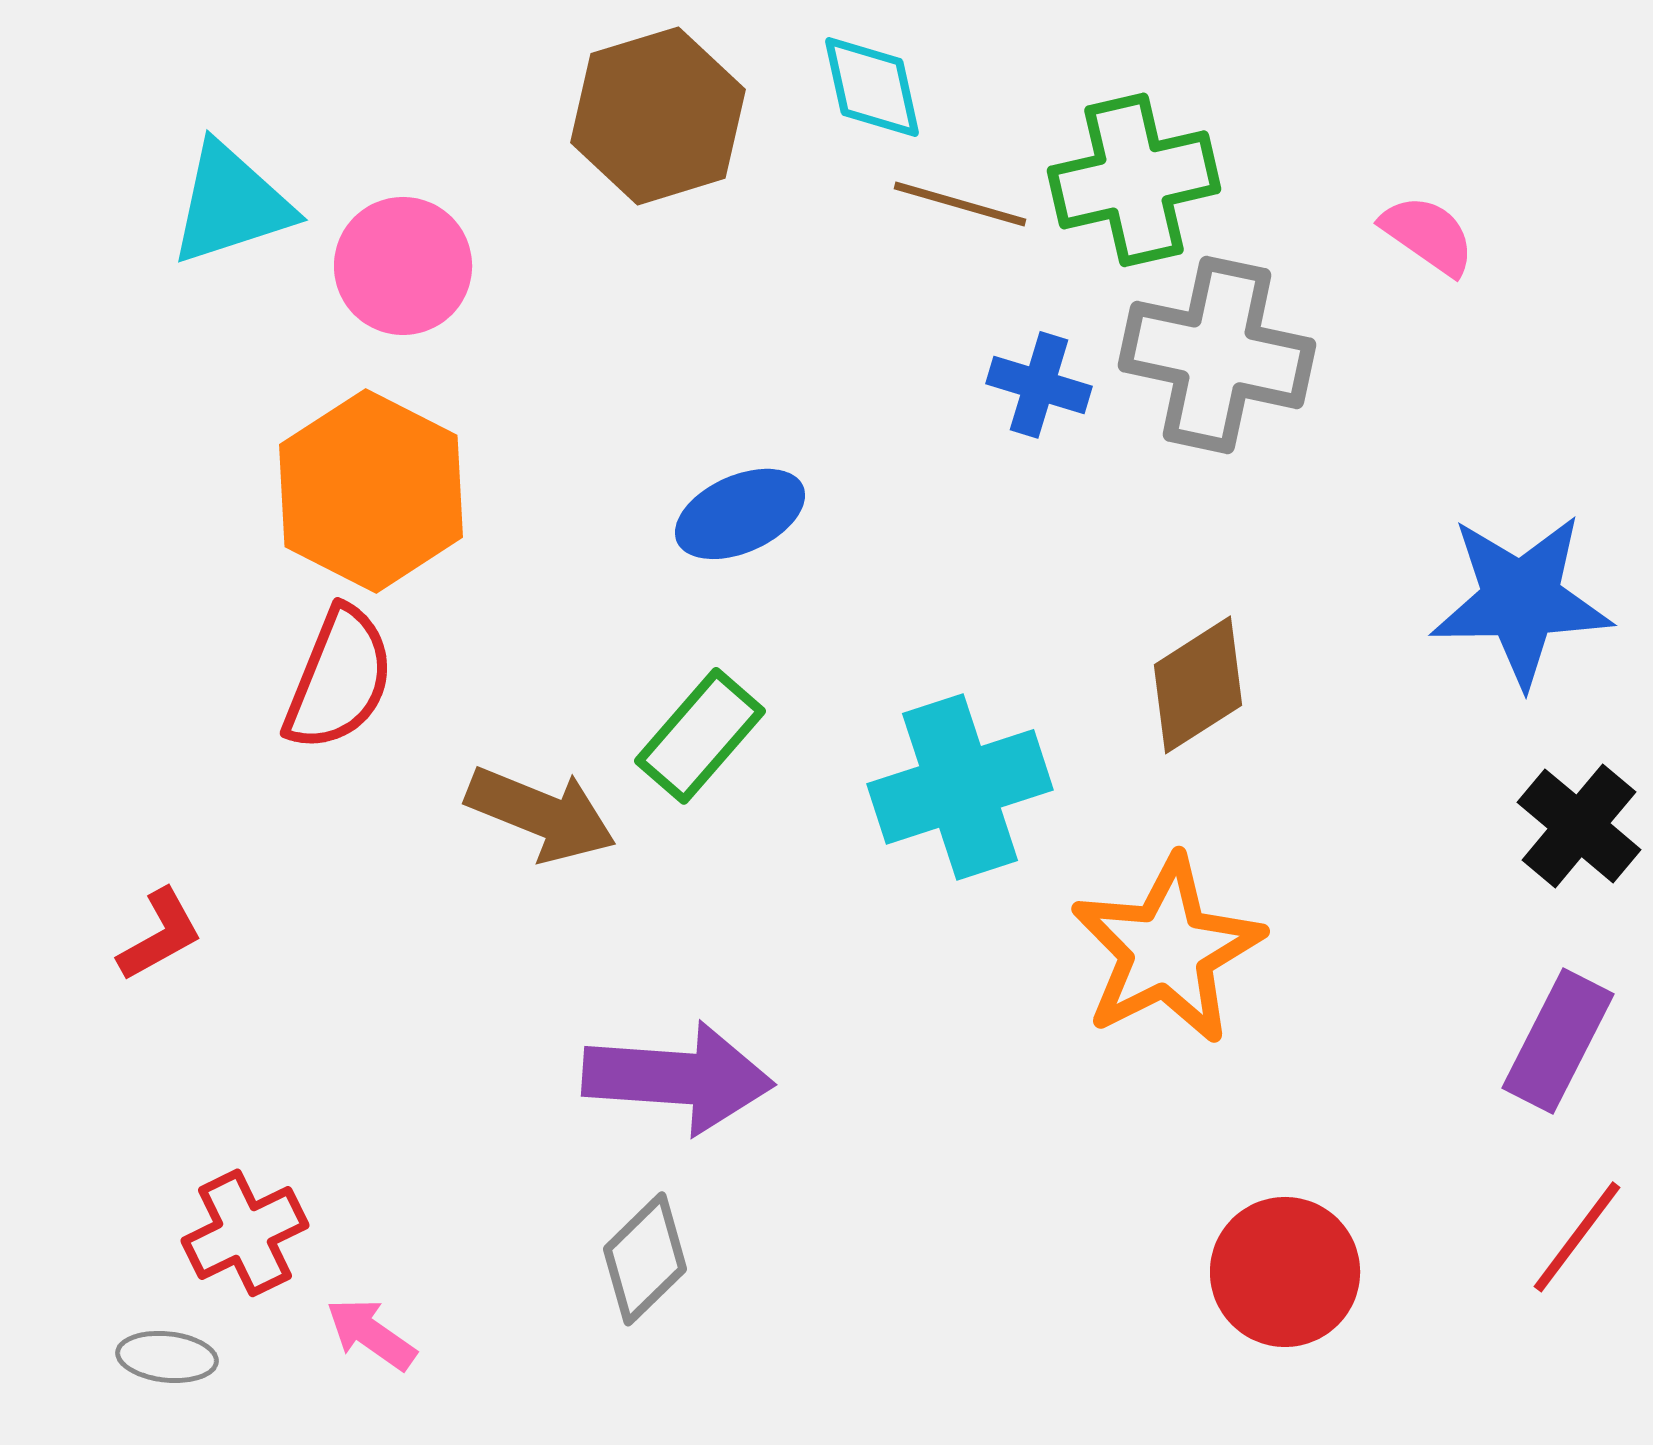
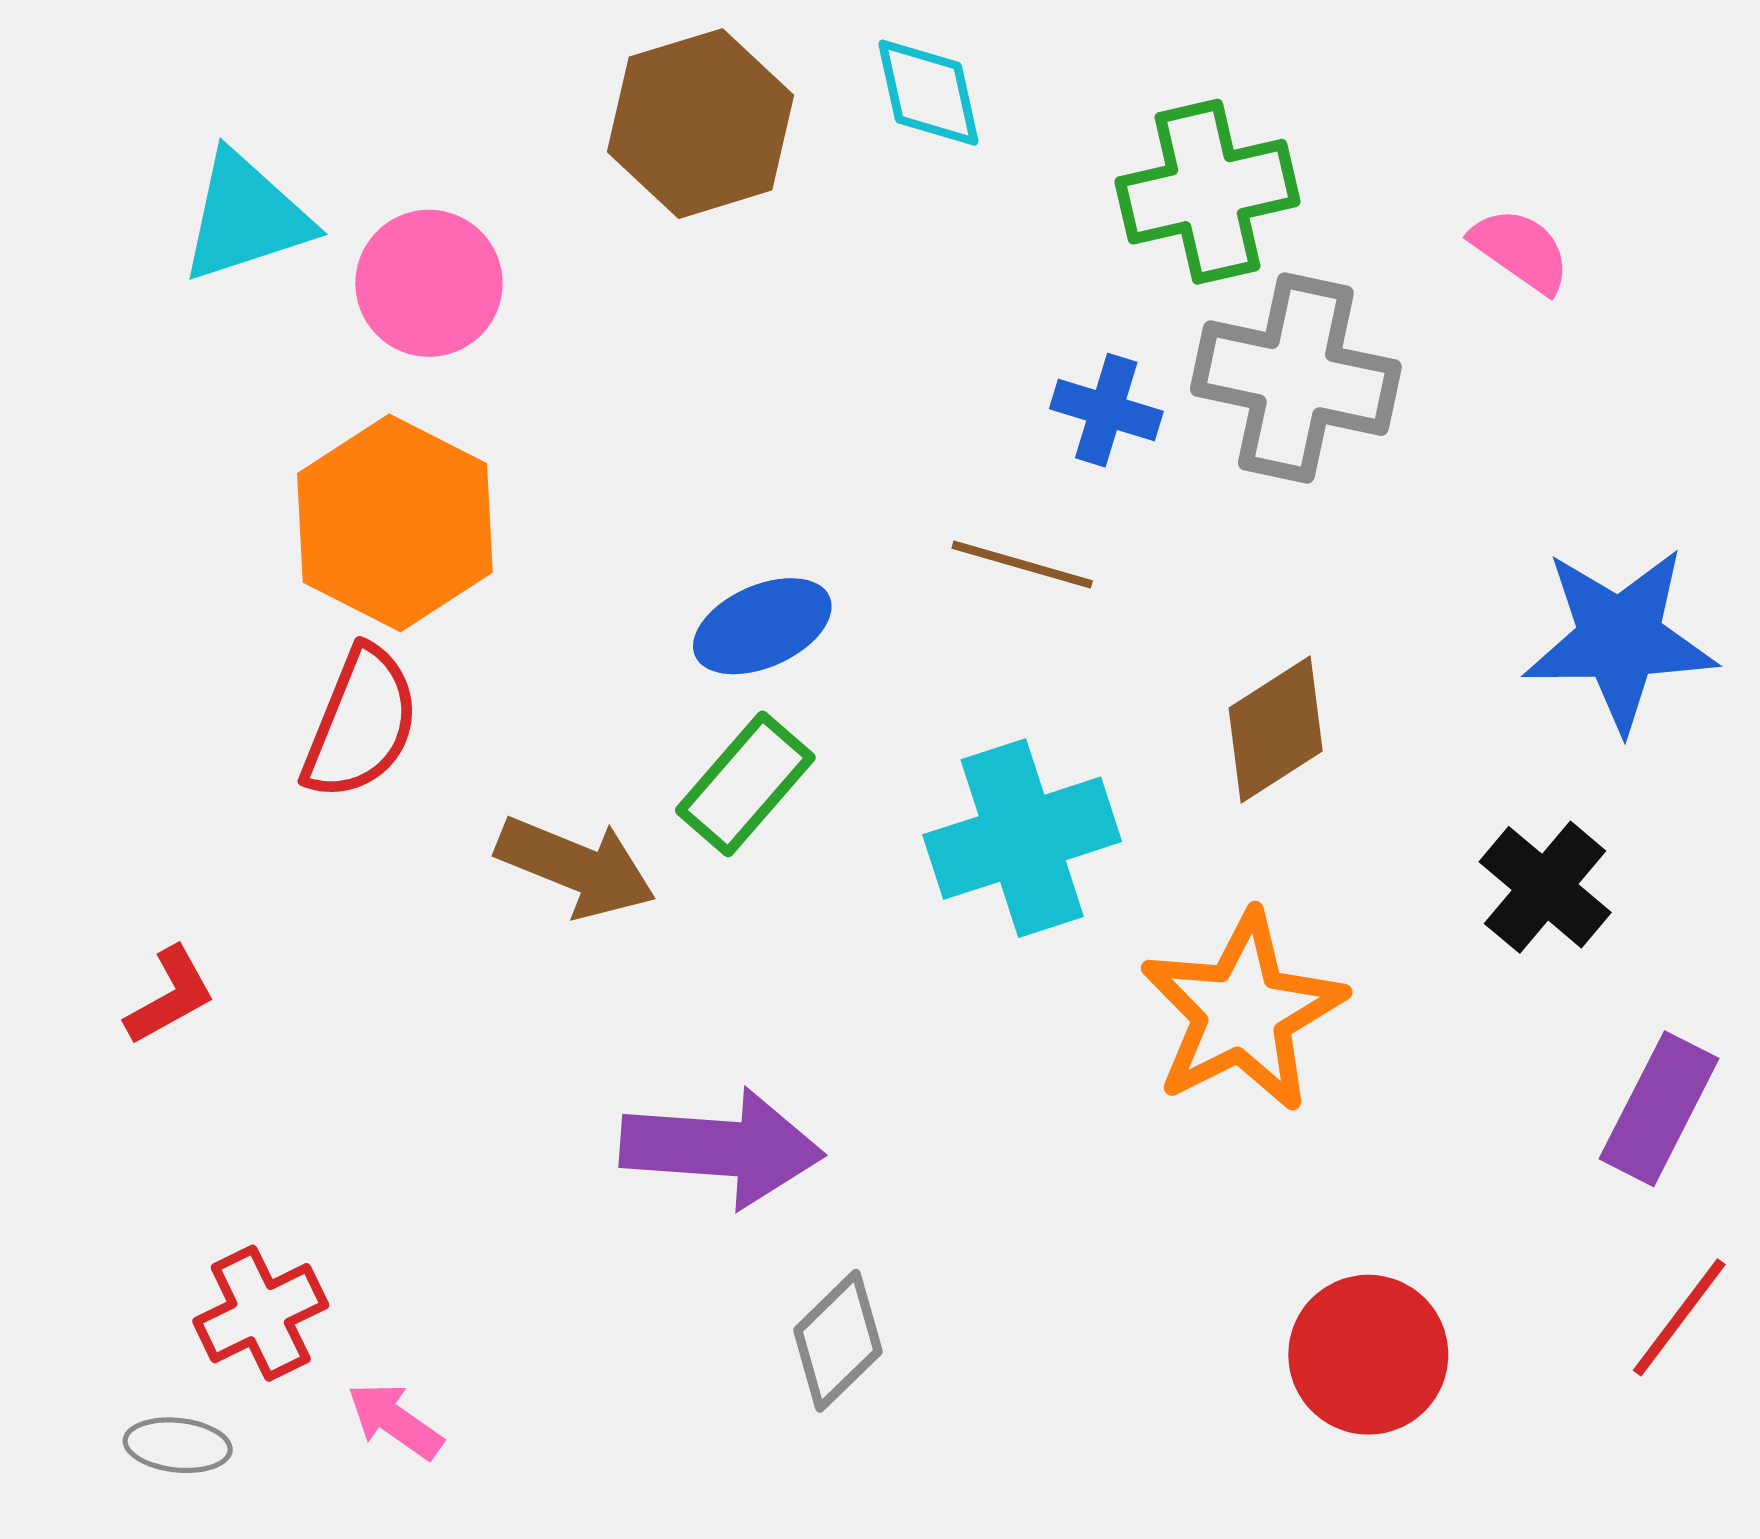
brown line: (960, 204) -> (1022, 564), moved
blue ellipse: (740, 514) -> (762, 626), moved
black cross: (1579, 826) -> (1545, 887), moved
gray diamond: (645, 1259) -> (838, 1341), moved

